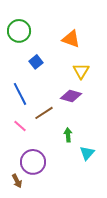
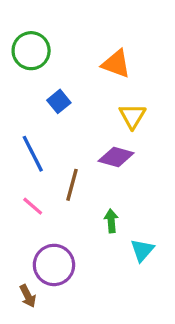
brown line: (44, 113) -> (72, 185), turned -42

